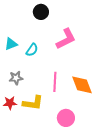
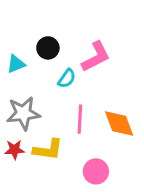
black circle: (41, 12) -> (48, 48), moved
cyan semicircle: (32, 50) -> (67, 78), moved
gray star: (16, 78) -> (23, 113), size x1.6

